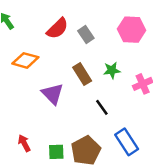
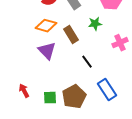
orange diamond: (25, 60) -> (46, 26), moved
green star: (112, 70) -> (95, 24), moved

